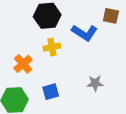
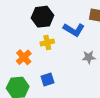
gray star: (95, 83) -> (89, 57), moved

